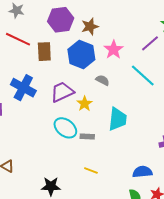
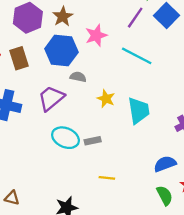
pink star: (114, 50) -> (96, 35), turned 30
gray semicircle: (102, 80) -> (78, 77), moved
yellow star: (85, 104) -> (106, 99), moved
cyan trapezoid: (117, 119) -> (139, 111), moved

